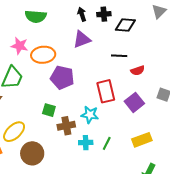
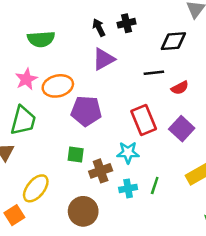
black diamond: (125, 25) -> (173, 41), moved
pink star: (20, 46) -> (26, 79), turned -30
brown circle: (32, 153) -> (83, 211), moved

